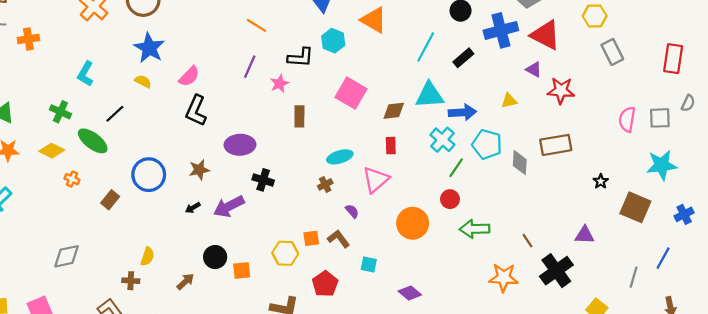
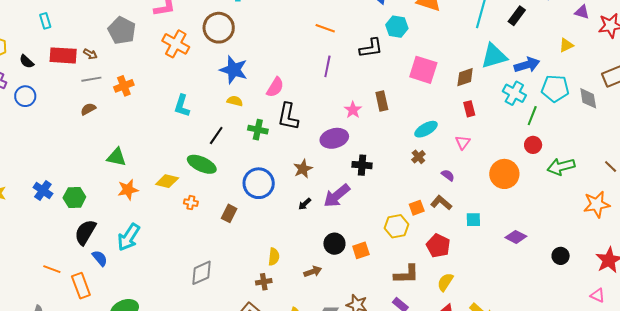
pink star: (279, 84) -> (353, 110), moved
green cross: (60, 112) -> (258, 130), moved
pink triangle: (376, 180) -> (463, 142), size x0.6
brown arrow: (185, 282) -> (313, 272), turned 36

